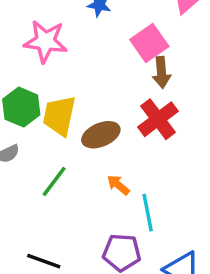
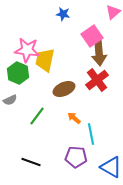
pink star: (46, 41) -> (27, 50), moved
brown arrow: (161, 72) -> (99, 53), size x1.4
yellow trapezoid: (59, 116) -> (45, 60), moved

